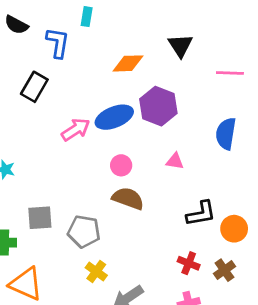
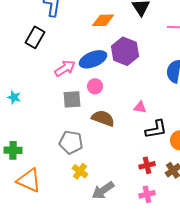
pink triangle: (175, 161) -> (140, 107), moved
pink circle: (121, 165) -> (95, 86), moved
gray square: (40, 218) -> (72, 99), moved
red cross: (189, 263) -> (147, 165), turned -35

